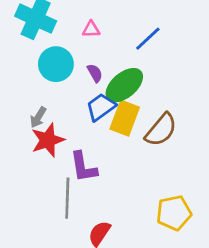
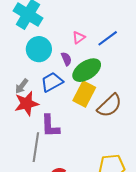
pink triangle: (91, 29) -> (79, 38), moved, turned -40
blue trapezoid: (101, 107) -> (52, 82), moved

